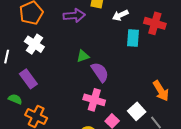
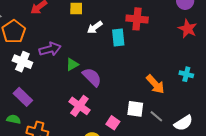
white arrow: (120, 15) -> (95, 27), moved
purple arrow: (74, 16) -> (50, 49), moved
pink cross: (94, 100) -> (79, 106), moved, turned 30
white square: (137, 111) -> (135, 109), turned -30

